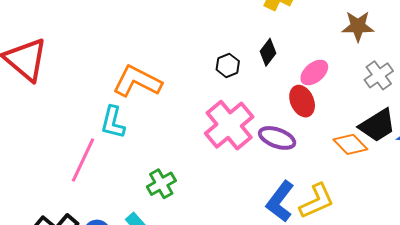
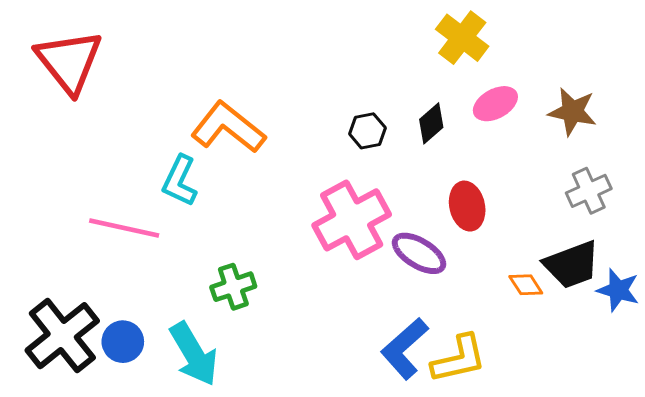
pink ellipse: (314, 73) -> (495, 104), moved
orange diamond: (350, 144) -> (526, 285), size x0.7
pink line: (83, 160) -> (124, 228), turned 66

